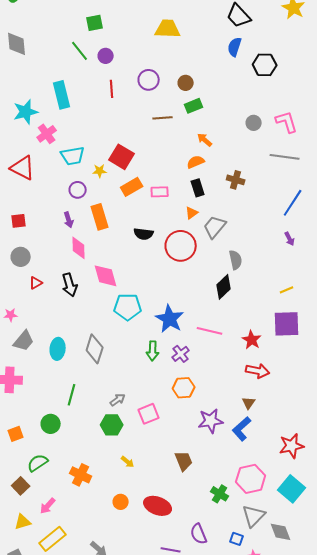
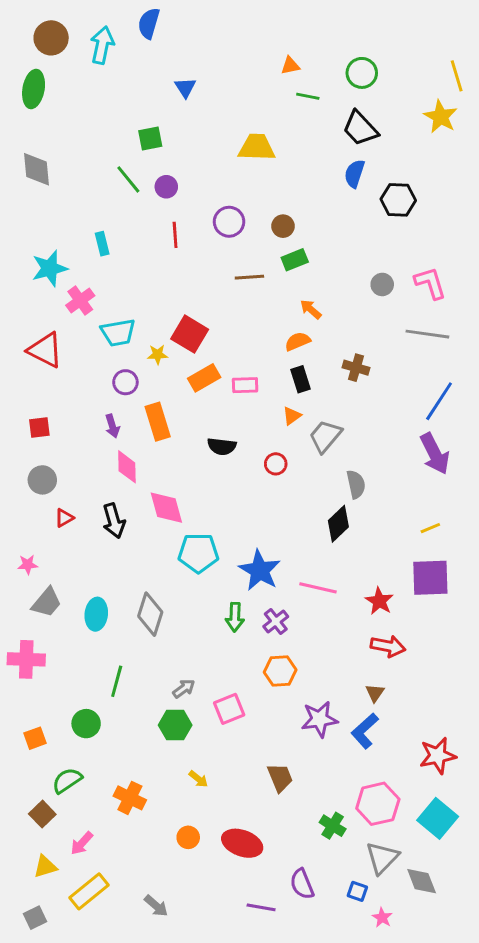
cyan rectangle: (62, 95) -> (102, 244), size x0.6
purple arrow: (290, 239) -> (435, 454), size x2.0
red circle: (181, 246) -> (276, 464), size x0.5

